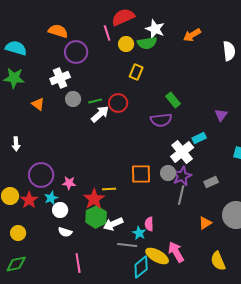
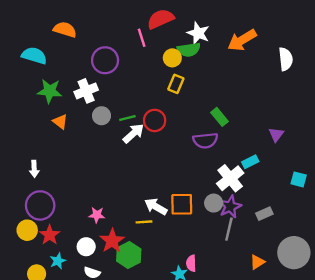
orange semicircle: (58, 31) -> (65, 30), moved
orange arrow: (192, 35) -> (242, 40), size x1.4
yellow circle: (126, 44) -> (172, 58), moved
green star: (14, 78) -> (50, 91), moved
purple circle: (41, 175) -> (40, 205), moved
cyan star: (51, 198) -> (58, 261), moved
red star: (94, 199) -> (112, 241), moved
white arrow: (113, 224) -> (156, 207), moved, turned 54

